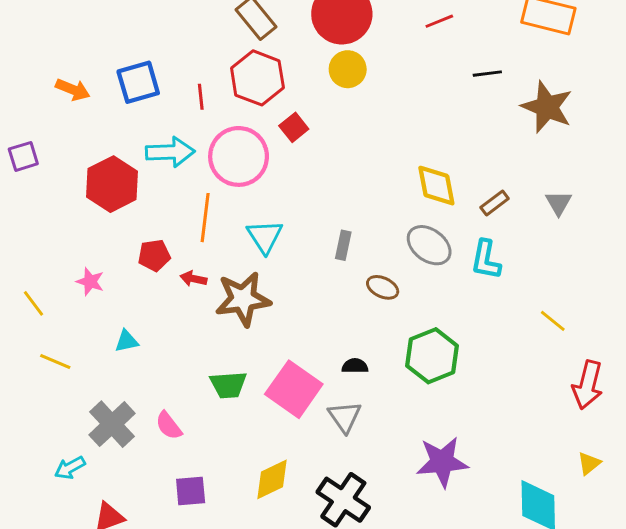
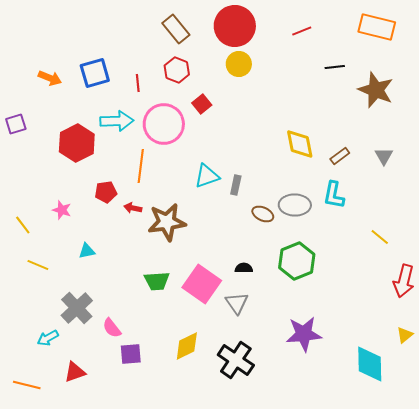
red hexagon: (257, 78) -> (177, 70), size x0.7
cyan triangle: (265, 236) -> (207, 176), moved, turned 44
gray ellipse: (429, 245) -> (295, 205), moved, turned -36
pink semicircle: (169, 426) -> (112, 328), moved

